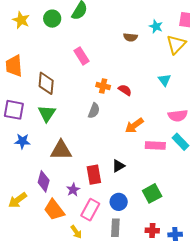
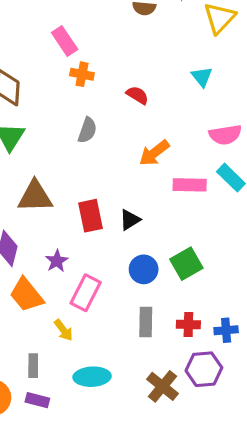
orange cross: (103, 86) -> (82, 74), moved
red rectangle: (94, 175) -> (91, 216), moved
blue circle: (119, 202) -> (144, 269), moved
gray rectangle: (115, 228) -> (146, 322), moved

